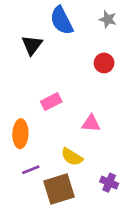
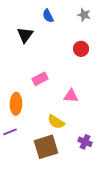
blue semicircle: (62, 21) -> (48, 16), size x0.6
purple line: (31, 170) -> (10, 132), moved

